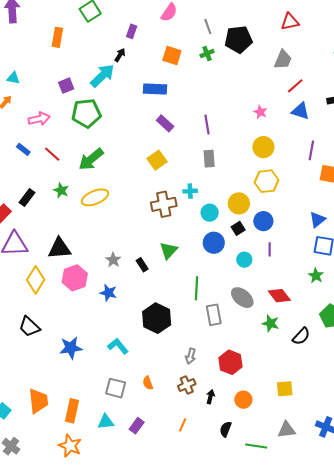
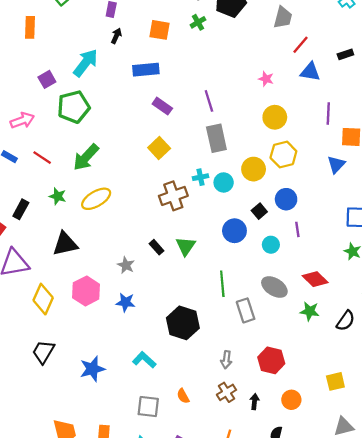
black arrow: (120, 55) -> (116, 36), moved
gray rectangle: (209, 159) -> (216, 138), size x1.4
yellow circle: (239, 203) -> (254, 169), moved
cyan circle: (210, 213) -> (224, 182), moved
blue triangle: (317, 220) -> (336, 164), moved
black triangle: (60, 248) -> (65, 244), moved
black rectangle: (142, 265) -> (157, 247), moved
black trapezoid: (29, 327) -> (43, 352), turned 85

